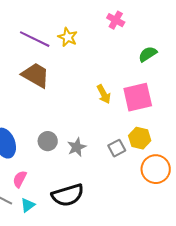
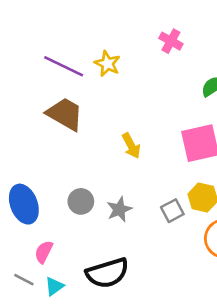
yellow arrow: (104, 94) -> (131, 146), moved

